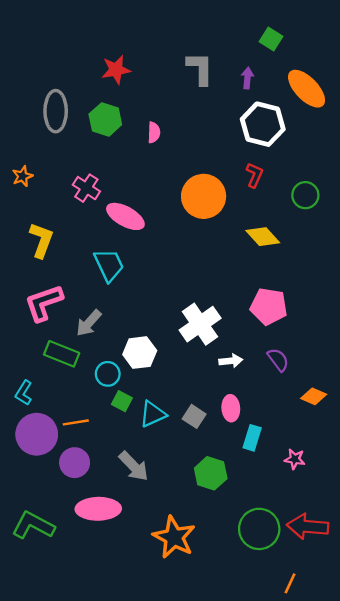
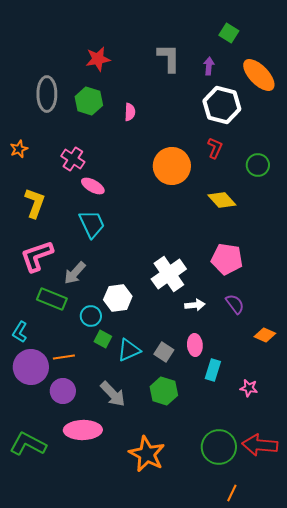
pink ellipse: (125, 216) -> (93, 186), moved, size x0.7
green hexagon: (211, 473) -> (164, 391), moved
orange line: (290, 583) -> (232, 493), moved

